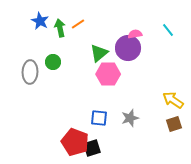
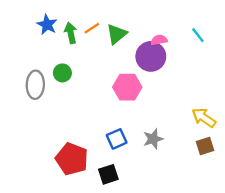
green triangle: (99, 53) -> (117, 34), moved
blue square: (99, 118) -> (117, 139), turned -30
red pentagon: (75, 142) -> (72, 159), moved

